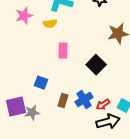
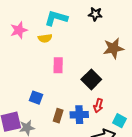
blue cross: (84, 100) -> (79, 115), turned 30
red arrow: (103, 105) -> (98, 106), moved, turned -40

